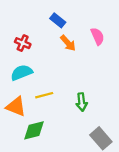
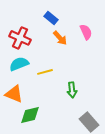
red cross: (23, 43) -> (20, 38), size x1.5
yellow line: (44, 95) -> (45, 72), moved

